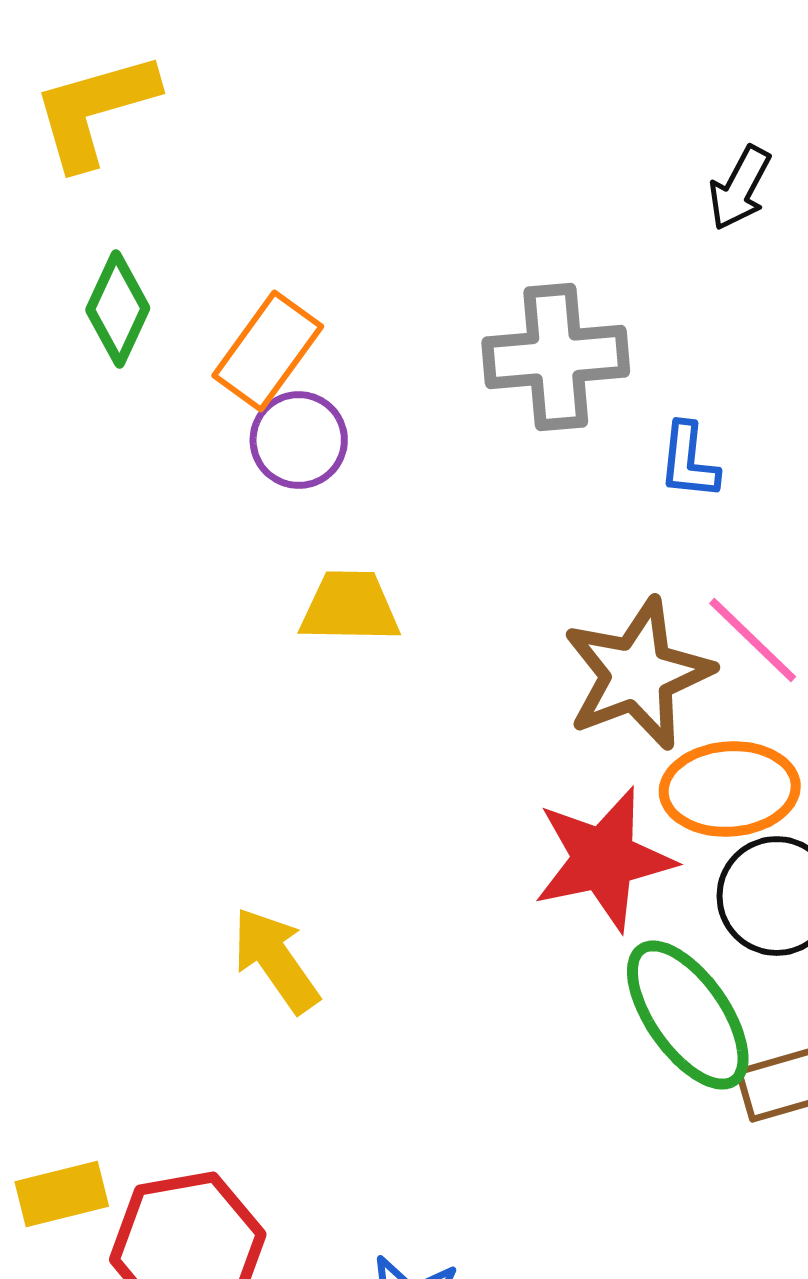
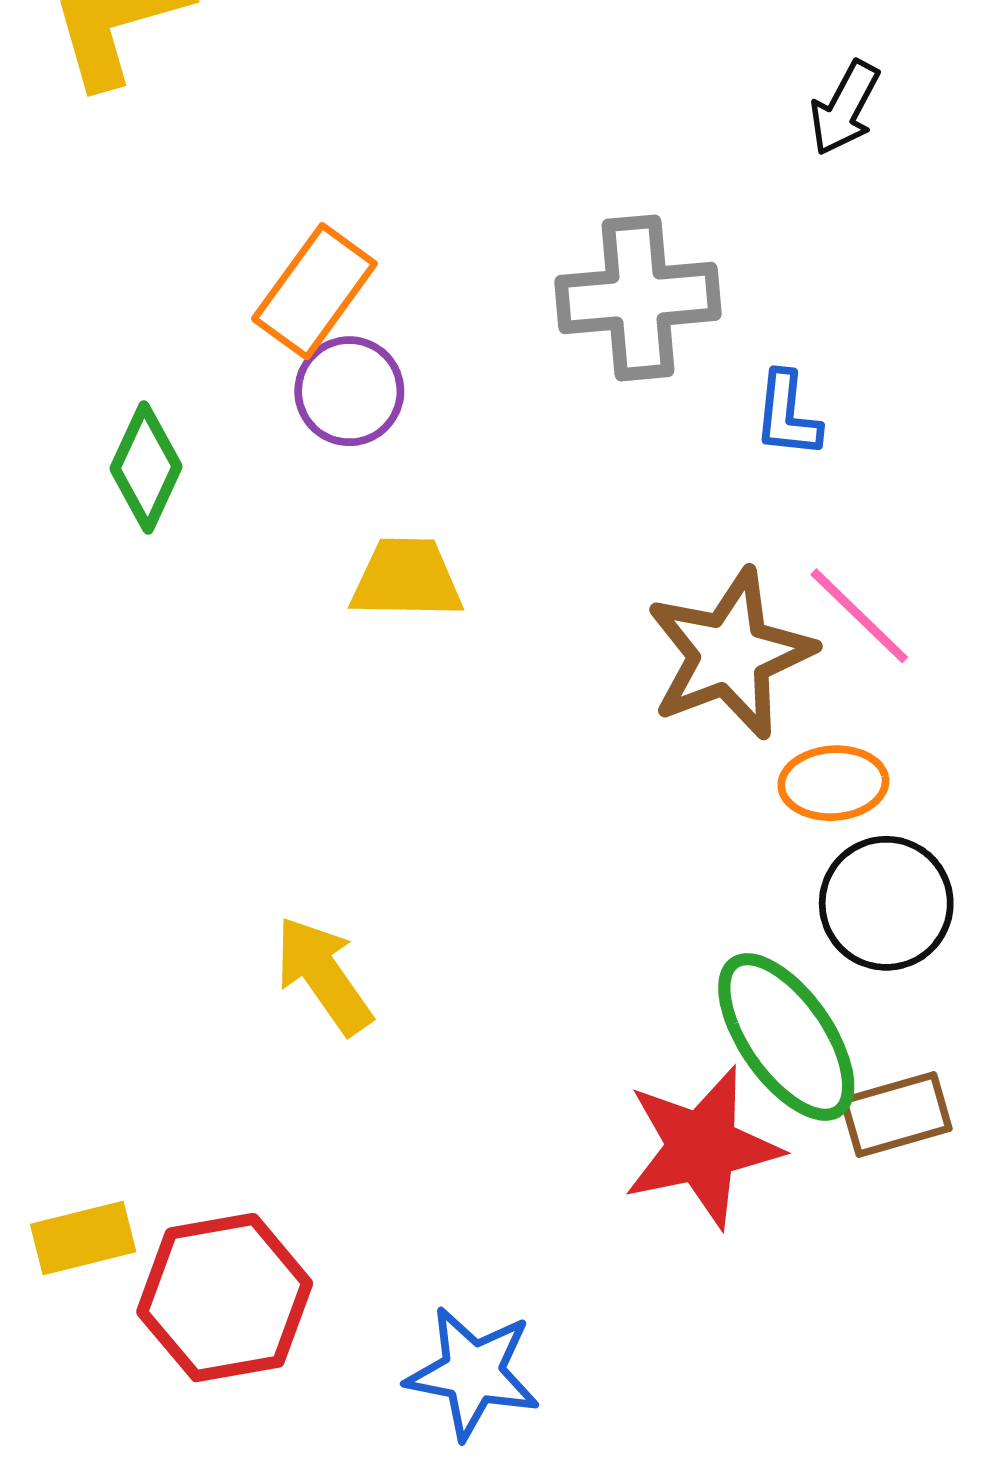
green diamond: (118, 309) -> (146, 468), moved
orange ellipse: (730, 789) -> (833, 783), size x0.7
red star: (604, 859) -> (702, 1147), moved

